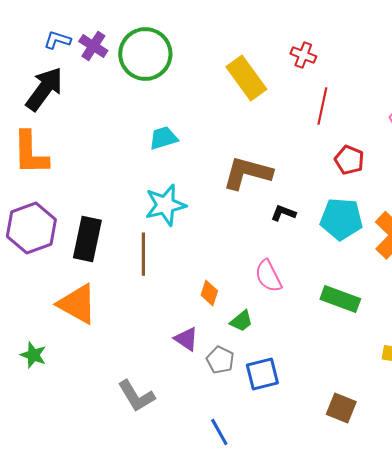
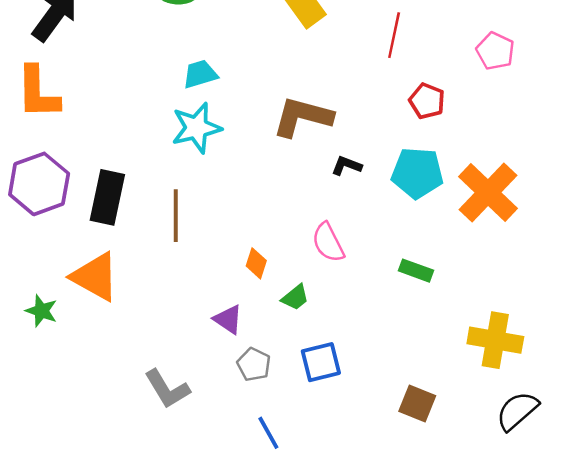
cyan star: (165, 205) -> (196, 128), moved
green rectangle: (340, 299) -> (416, 271), size x0.7
green star: (33, 355) -> (41, 311), moved
gray pentagon: (220, 360) -> (254, 365), moved

